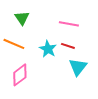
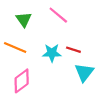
pink line: (69, 24) -> (58, 15), moved, turned 30
cyan star: (48, 49) -> (52, 53), turned -30

